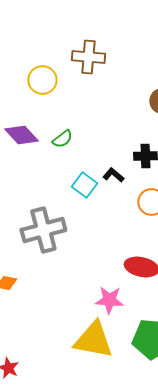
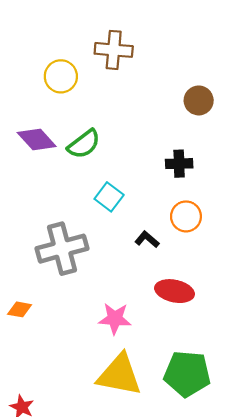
green semicircle: (62, 139) -> (84, 144), size x1.4
black L-shape: (113, 175) -> (147, 239), moved
pink star: (109, 300) -> (115, 319), moved

